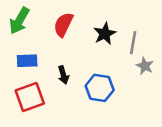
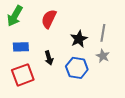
black star: (105, 34) -> (79, 39), moved
gray star: (145, 66) -> (103, 56), moved

